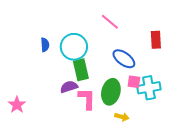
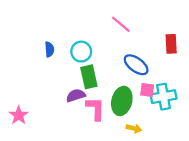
cyan circle: (74, 47) -> (81, 52), size x0.7

